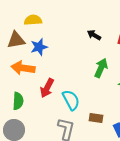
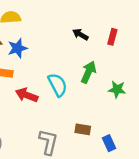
red arrow: (47, 88) -> (27, 95), turned 84
cyan semicircle: (71, 100) -> (58, 85), moved

